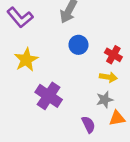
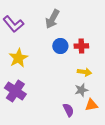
red cross: (113, 55) -> (81, 46), moved, turned -32
purple cross: (49, 96) -> (15, 91), moved

